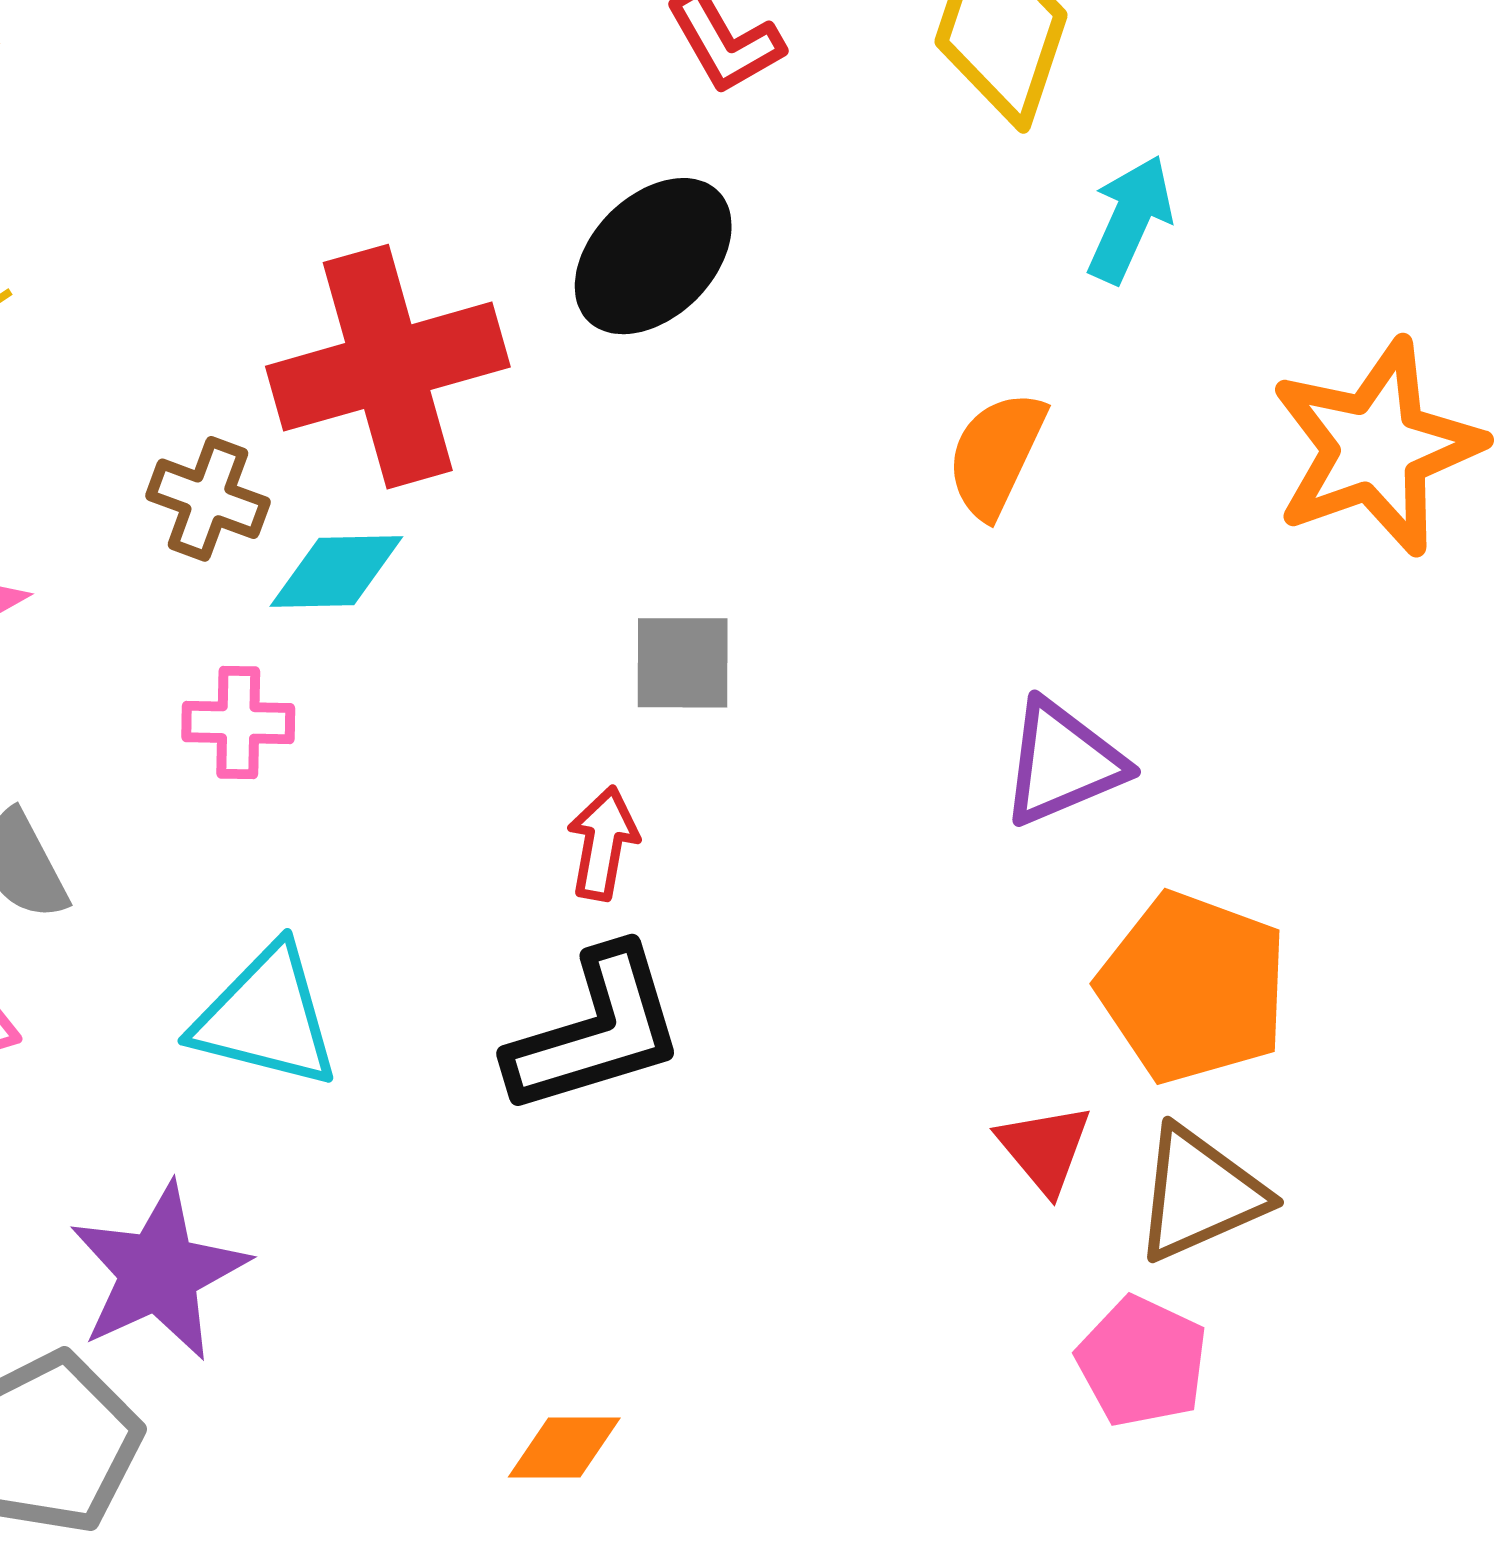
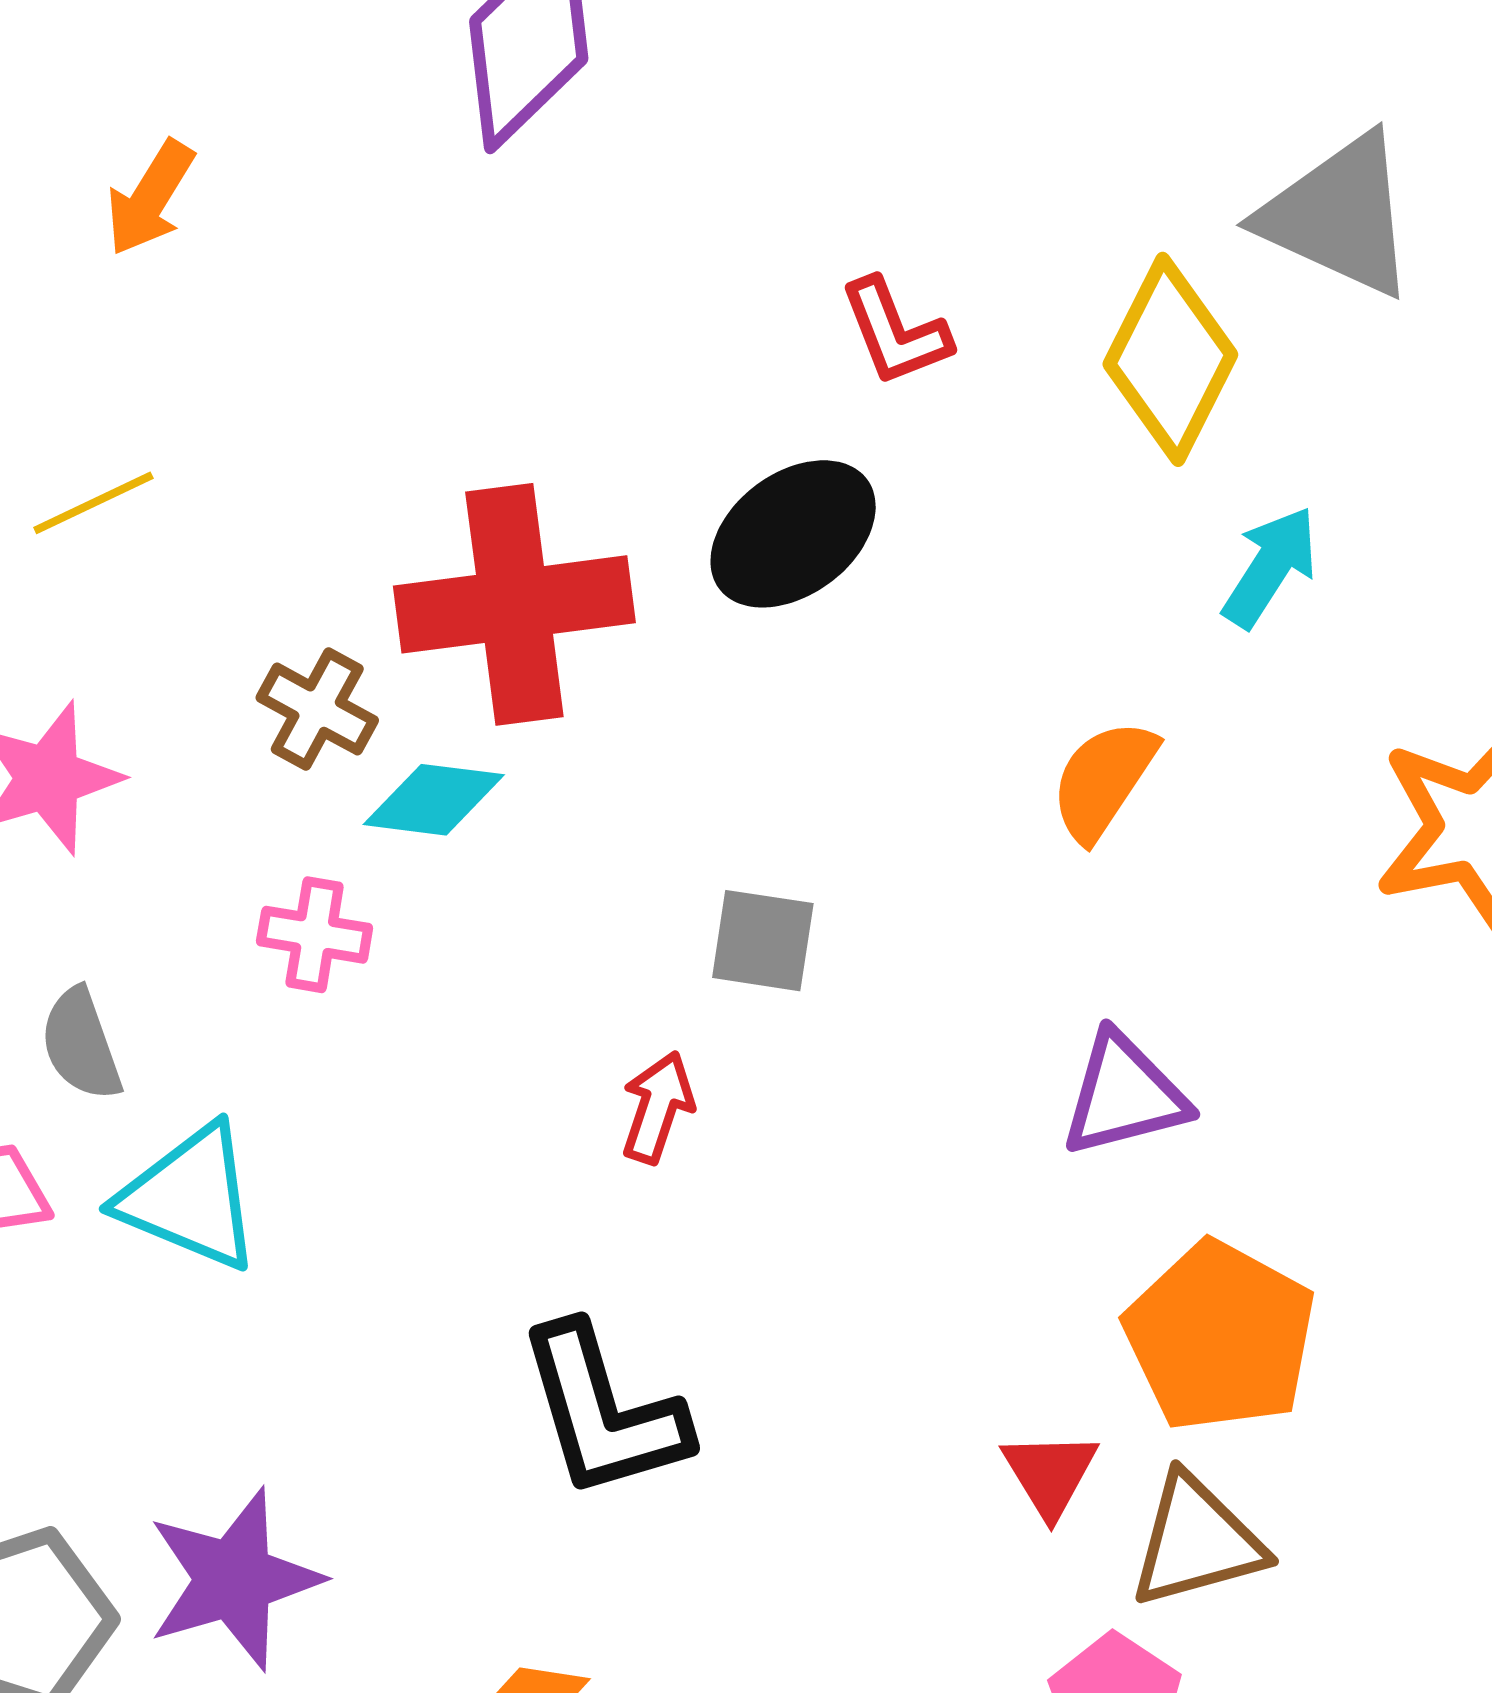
cyan triangle: (266, 1017) -> (190, 1198), moved
black L-shape: (596, 1031) -> (603, 1412), moved, turned 82
purple star: (159, 1272) -> (234, 1579), moved

